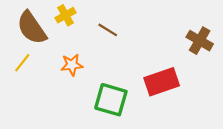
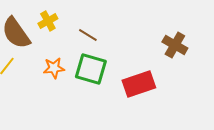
green square: (111, 100) -> (91, 69), moved

